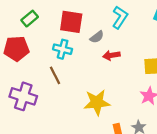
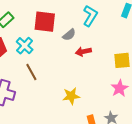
cyan cross: (63, 49) -> (25, 46), moved, turned 30
yellow star: (97, 102) -> (71, 96), size x0.7

